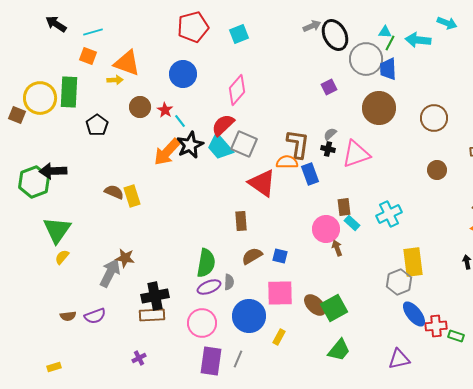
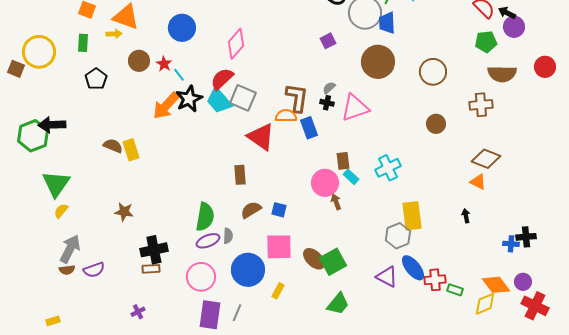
green rectangle: (69, 92) -> (83, 43), moved, size x0.6
gray arrow: (110, 273) -> (70, 249), moved
brown rectangle: (152, 315) -> (151, 269), size x0.7
purple triangle: (399, 359) -> (387, 277), moved, turned 40

